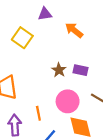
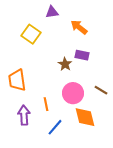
purple rectangle: (81, 70) -> (82, 55), moved

